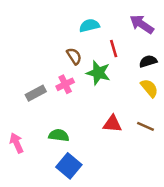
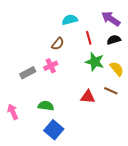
brown semicircle: (74, 56) -> (58, 44), turned 72
black semicircle: (148, 61) -> (114, 40), moved
green star: (98, 73) -> (95, 62), moved
brown line: (146, 126) -> (111, 91), moved

